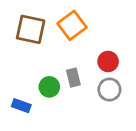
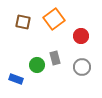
brown square: (31, 29) -> (23, 22), size x0.7
red circle: (108, 61) -> (81, 36), moved

